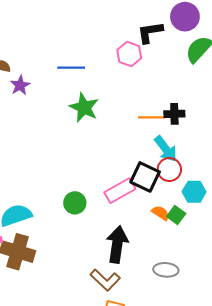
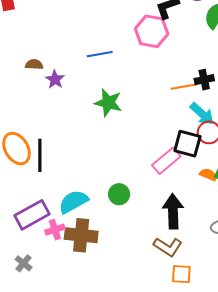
pink hexagon: (129, 54) -> (152, 31), size x1.4
green star: (84, 108) -> (108, 103), moved
green circle: (75, 203) -> (119, 194), moved

